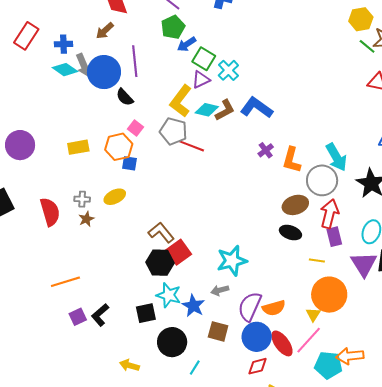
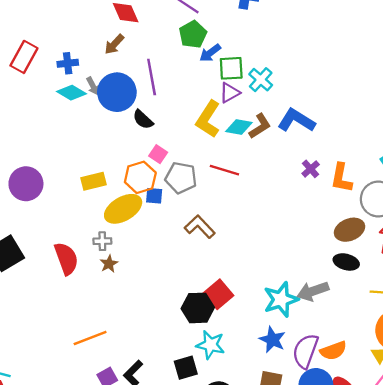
green square: (204, 59) -> (231, 68), turned -30
gray arrow: (84, 65) -> (93, 86), size x0.7
gray pentagon: (173, 131) -> (181, 178), moved
yellow ellipse: (115, 197) -> (123, 209), moved, size x1.5
brown L-shape: (161, 233) -> (200, 227), moved
gray arrow: (220, 290) -> (313, 291), moved, size x1.5
blue star: (193, 306) -> (272, 340), moved

